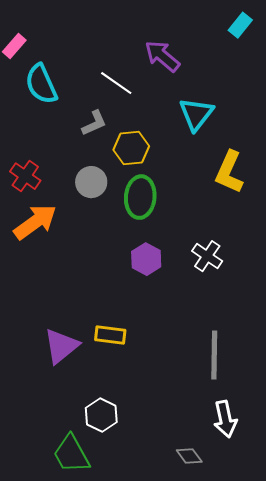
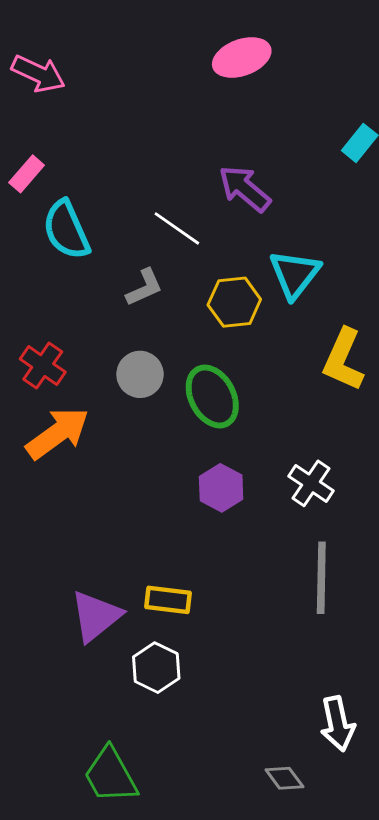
yellow hexagon: (131, 148) -> (234, 302), moved
green ellipse: (140, 197) -> (212, 396), turned -33
gray line: (214, 355) -> (321, 578), moved
white hexagon: (101, 415) -> (156, 668), moved

